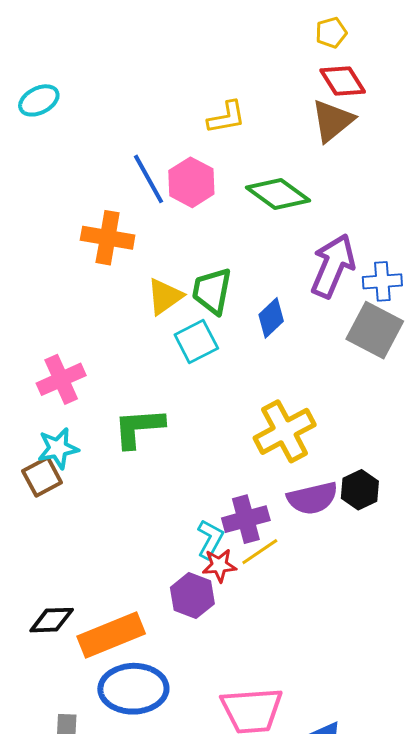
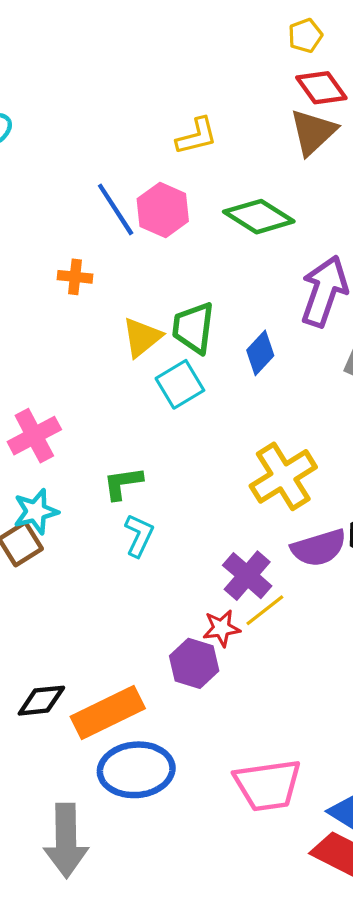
orange cross: (108, 238) -> (75, 277), size x0.6
green L-shape: (139, 428) -> (123, 483), size x0.7
purple cross: (246, 519) -> (247, 576), turned -30
cyan L-shape: (210, 539) -> (139, 535), moved

